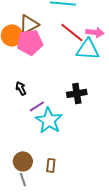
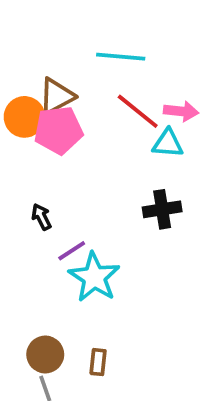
cyan triangle: (88, 49) -> (168, 143), size x0.7
black cross: (77, 93) -> (162, 209), moved

